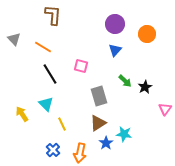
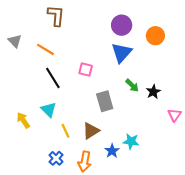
blue triangle: (115, 50) -> (122, 53), size x1.5
brown triangle: (98, 123) -> (91, 131), moved

